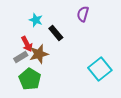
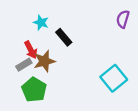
purple semicircle: (83, 14) -> (123, 19), moved

